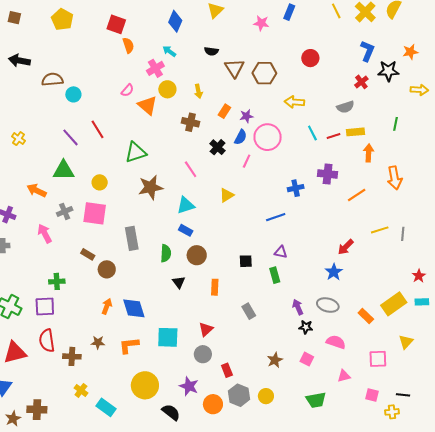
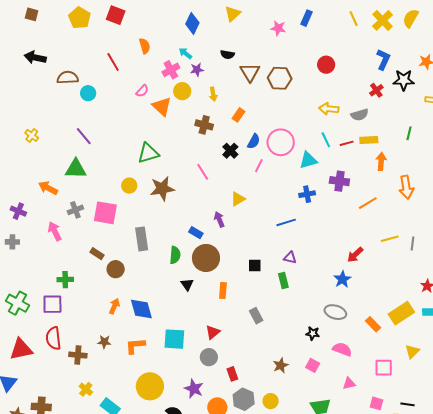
red square: (116, 24) -> (116, 15), moved
yellow arrow: (294, 102) -> (329, 109), moved
purple star: (246, 116) -> (197, 70), moved
red line: (97, 129) -> (113, 62), moved
yellow circle: (100, 182) -> (129, 186), moved
cyan triangle: (186, 205) -> (308, 160), moved
brown circle: (197, 255) -> (206, 258), size x1.4
purple arrow: (298, 307) -> (219, 219), moved

